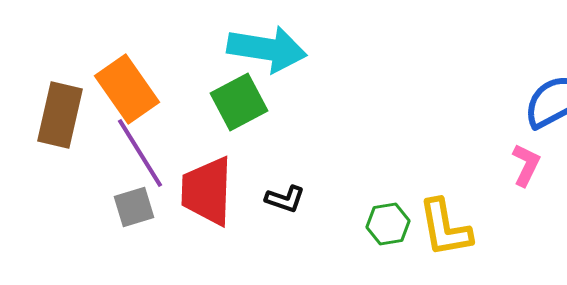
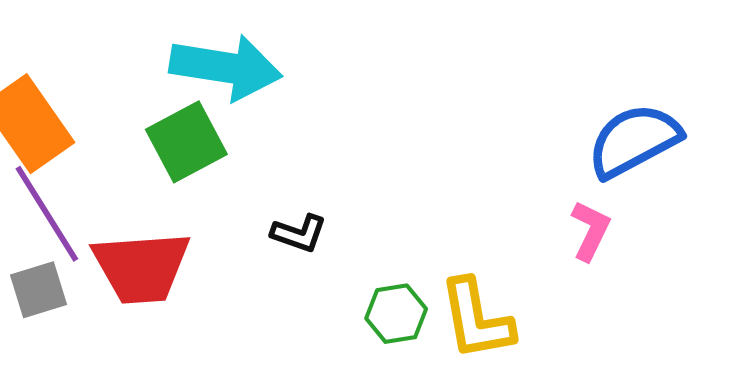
red trapezoid: (207, 191) -> (141, 267), turned -96
black L-shape: (285, 199) -> (299, 233), moved

